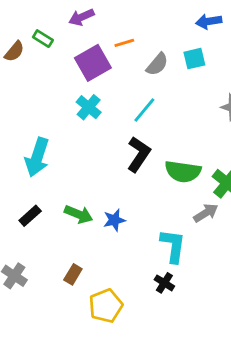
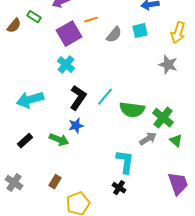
cyan line: (144, 110) -> (105, 97), moved
black L-shape: (139, 154) -> (78, 98), moved
cyan arrow: (37, 157) -> (30, 100), turned 56
blue star: (114, 220) -> (76, 126), moved

